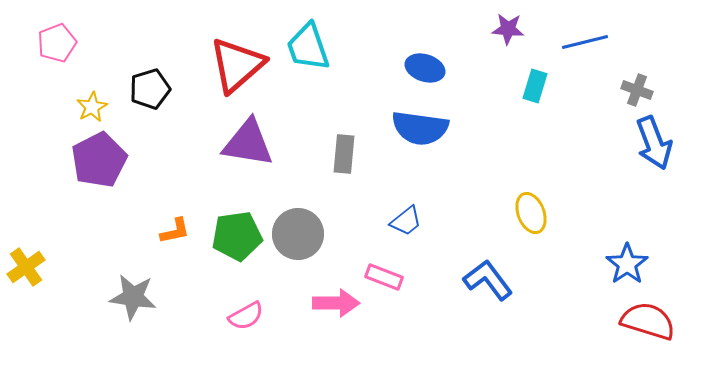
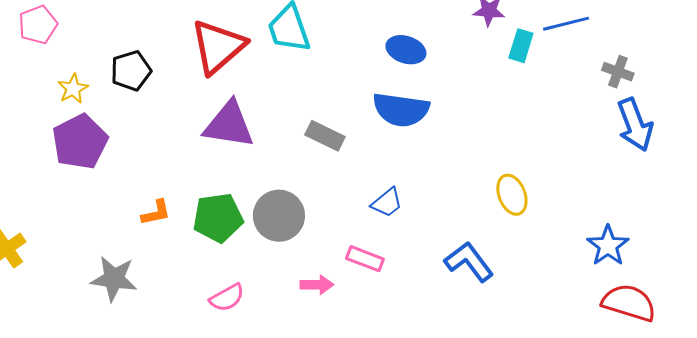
cyan rectangle: (535, 86) -> (521, 46), moved
gray rectangle: (344, 154) -> (325, 136), turned -69
pink arrow: (336, 303) -> (317, 285), size x0.7

